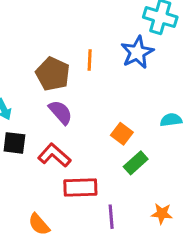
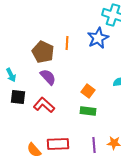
green rectangle: (136, 163) -> (88, 111), moved, turned 49
red rectangle: (80, 187) -> (58, 144), moved
purple line: (111, 217) -> (94, 145), moved

